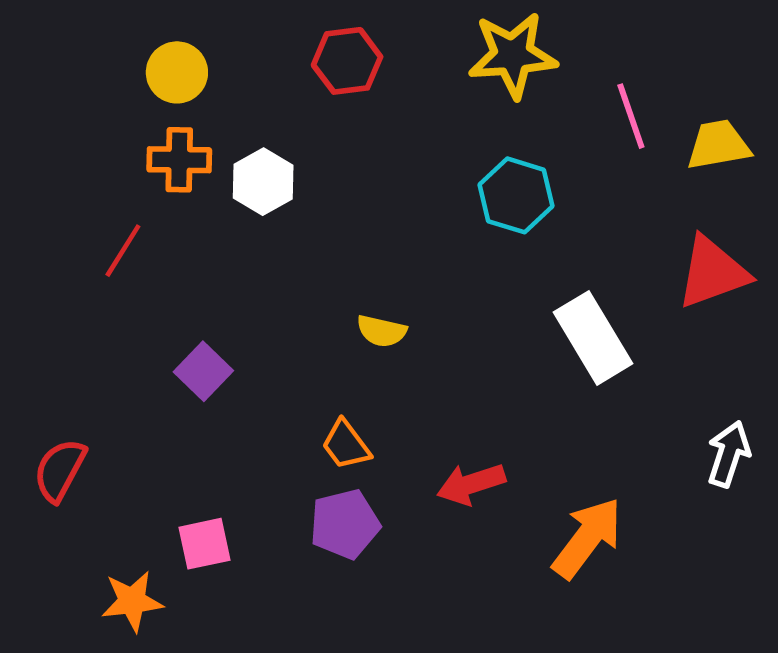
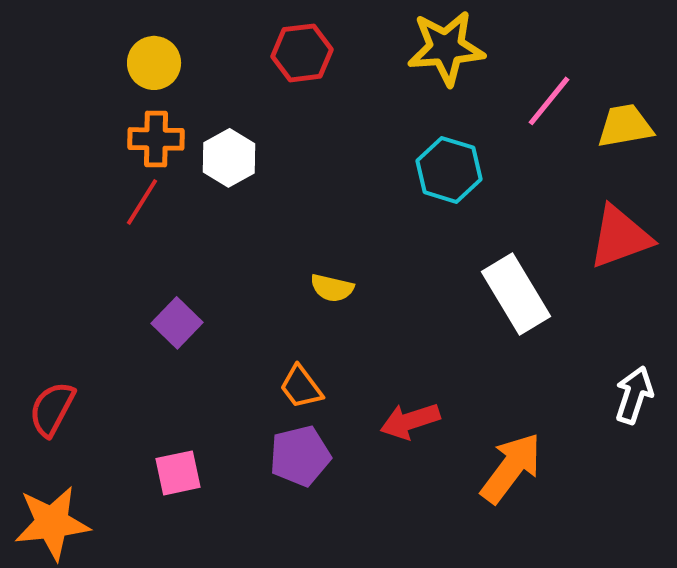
pink line: (631, 116) -> (549, 101), turned 58
red line: (123, 251) -> (142, 202), moved
orange star: (132, 601) -> (52, 523), moved, size x1.4

